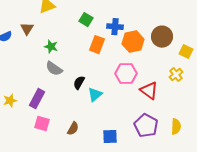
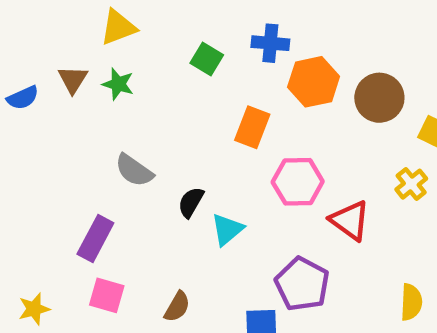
blue cross: (115, 27) -> (270, 43), moved
orange hexagon: (133, 42) -> (314, 82), moved
orange rectangle: (97, 45) -> (252, 127), moved
green star: (51, 47) -> (118, 84), moved
yellow star: (10, 101) -> (34, 309), moved
purple pentagon: (146, 126) -> (302, 284), moved

